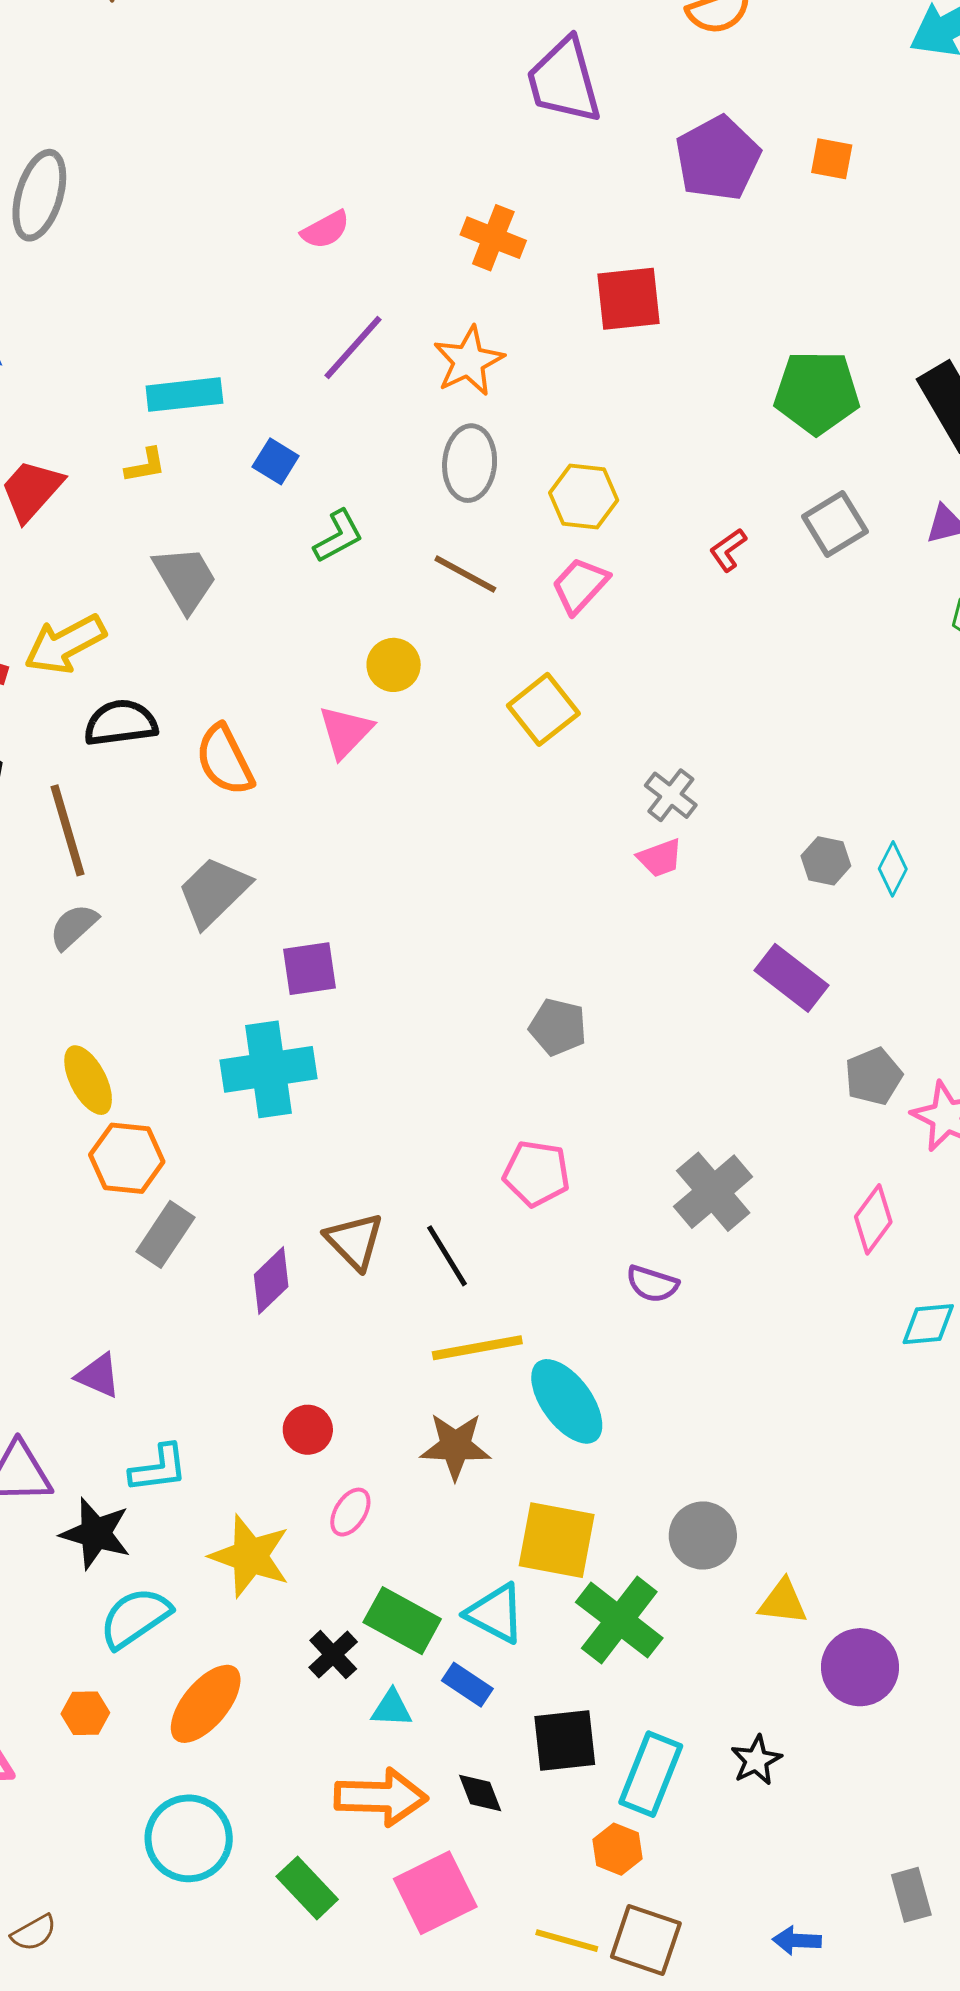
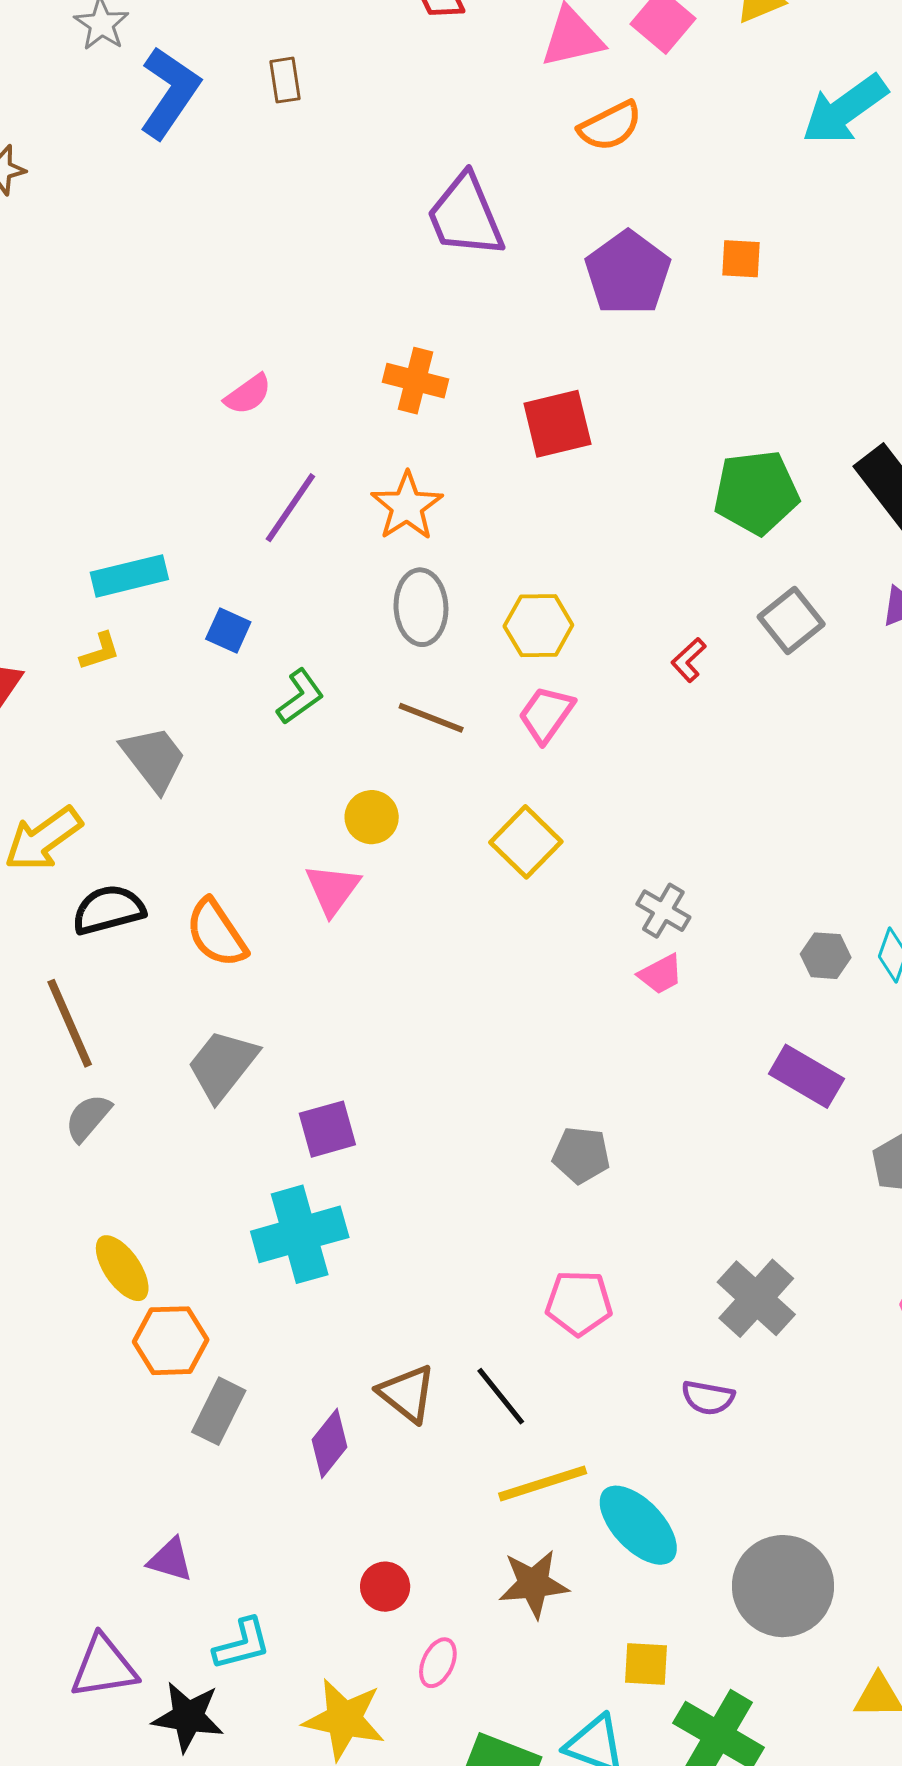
gray circle: (703, 1535) -> (783, 1586), moved, size x1.5
yellow square: (557, 1540) -> (646, 1664), size x0.6

